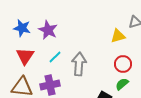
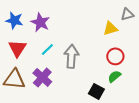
purple cross: (50, 85) -> (42, 77), turned -36

